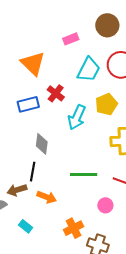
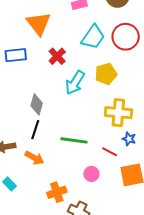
blue rectangle: (28, 104) -> (16, 55), moved
black line: (33, 172) -> (35, 130), moved

